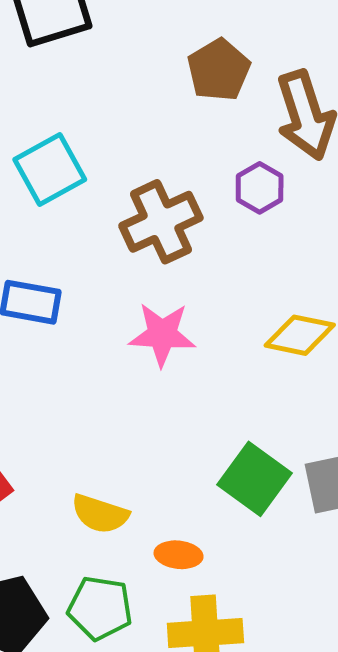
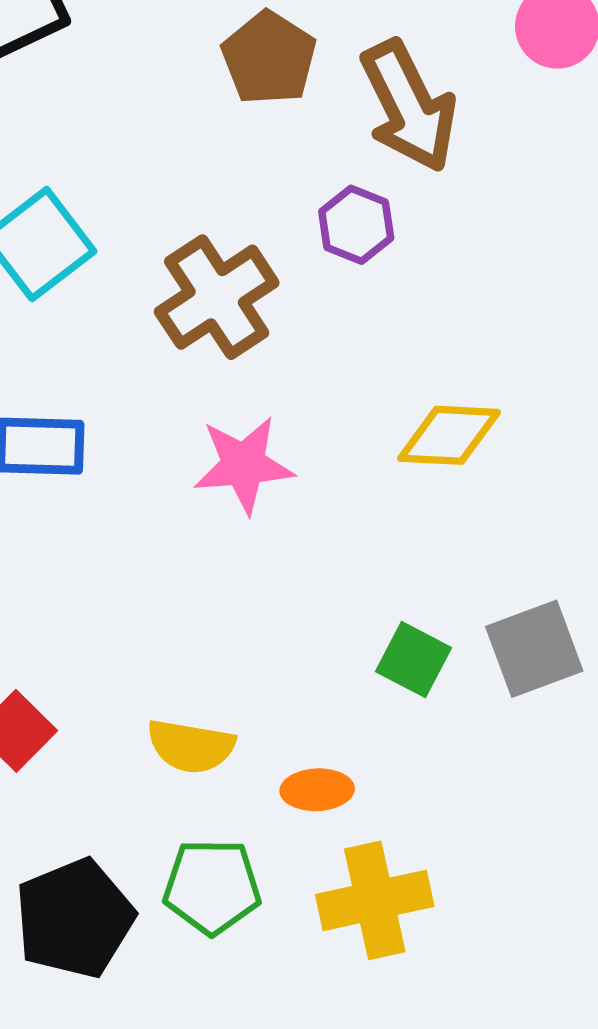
green square: (254, 479) -> (413, 660), size x0.7

